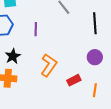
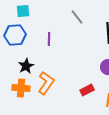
orange L-shape: (49, 65) -> (46, 83), moved

